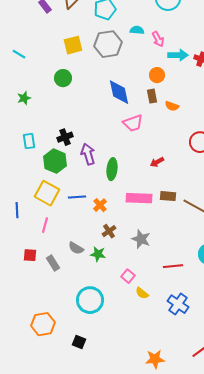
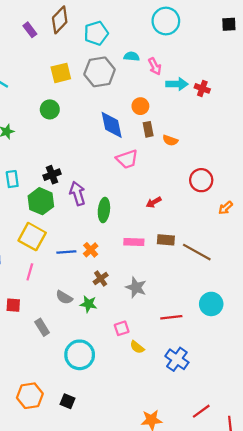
orange circle: (157, 75) -> (140, 106), moved
blue line: (77, 197) -> (66, 252), moved
pink rectangle: (139, 198) -> (134, 242), size x0.7
gray rectangle: (53, 263) -> (42, 327), moved
pink square: (128, 276) -> (122, 328), turned 32
orange hexagon: (43, 324) -> (30, 396), moved

